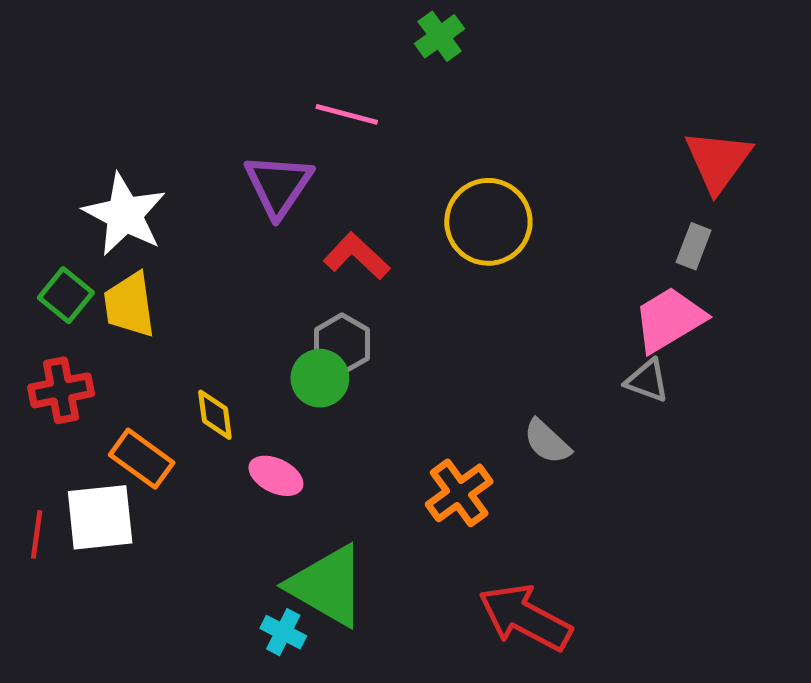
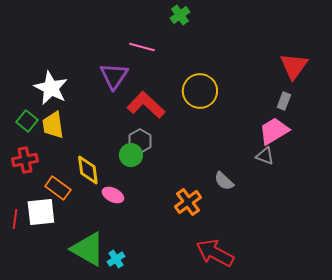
red L-shape: (357, 256) -> (146, 105), size x1.4
yellow diamond: (215, 415) -> (88, 170), size x1.4
green triangle: (327, 586) -> (88, 249), moved
cyan cross: (283, 632) -> (116, 259), turned 30

